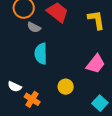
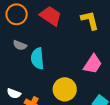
gray semicircle: (34, 27) -> (20, 45), moved
yellow circle: (66, 87) -> (65, 89), size x1.5

